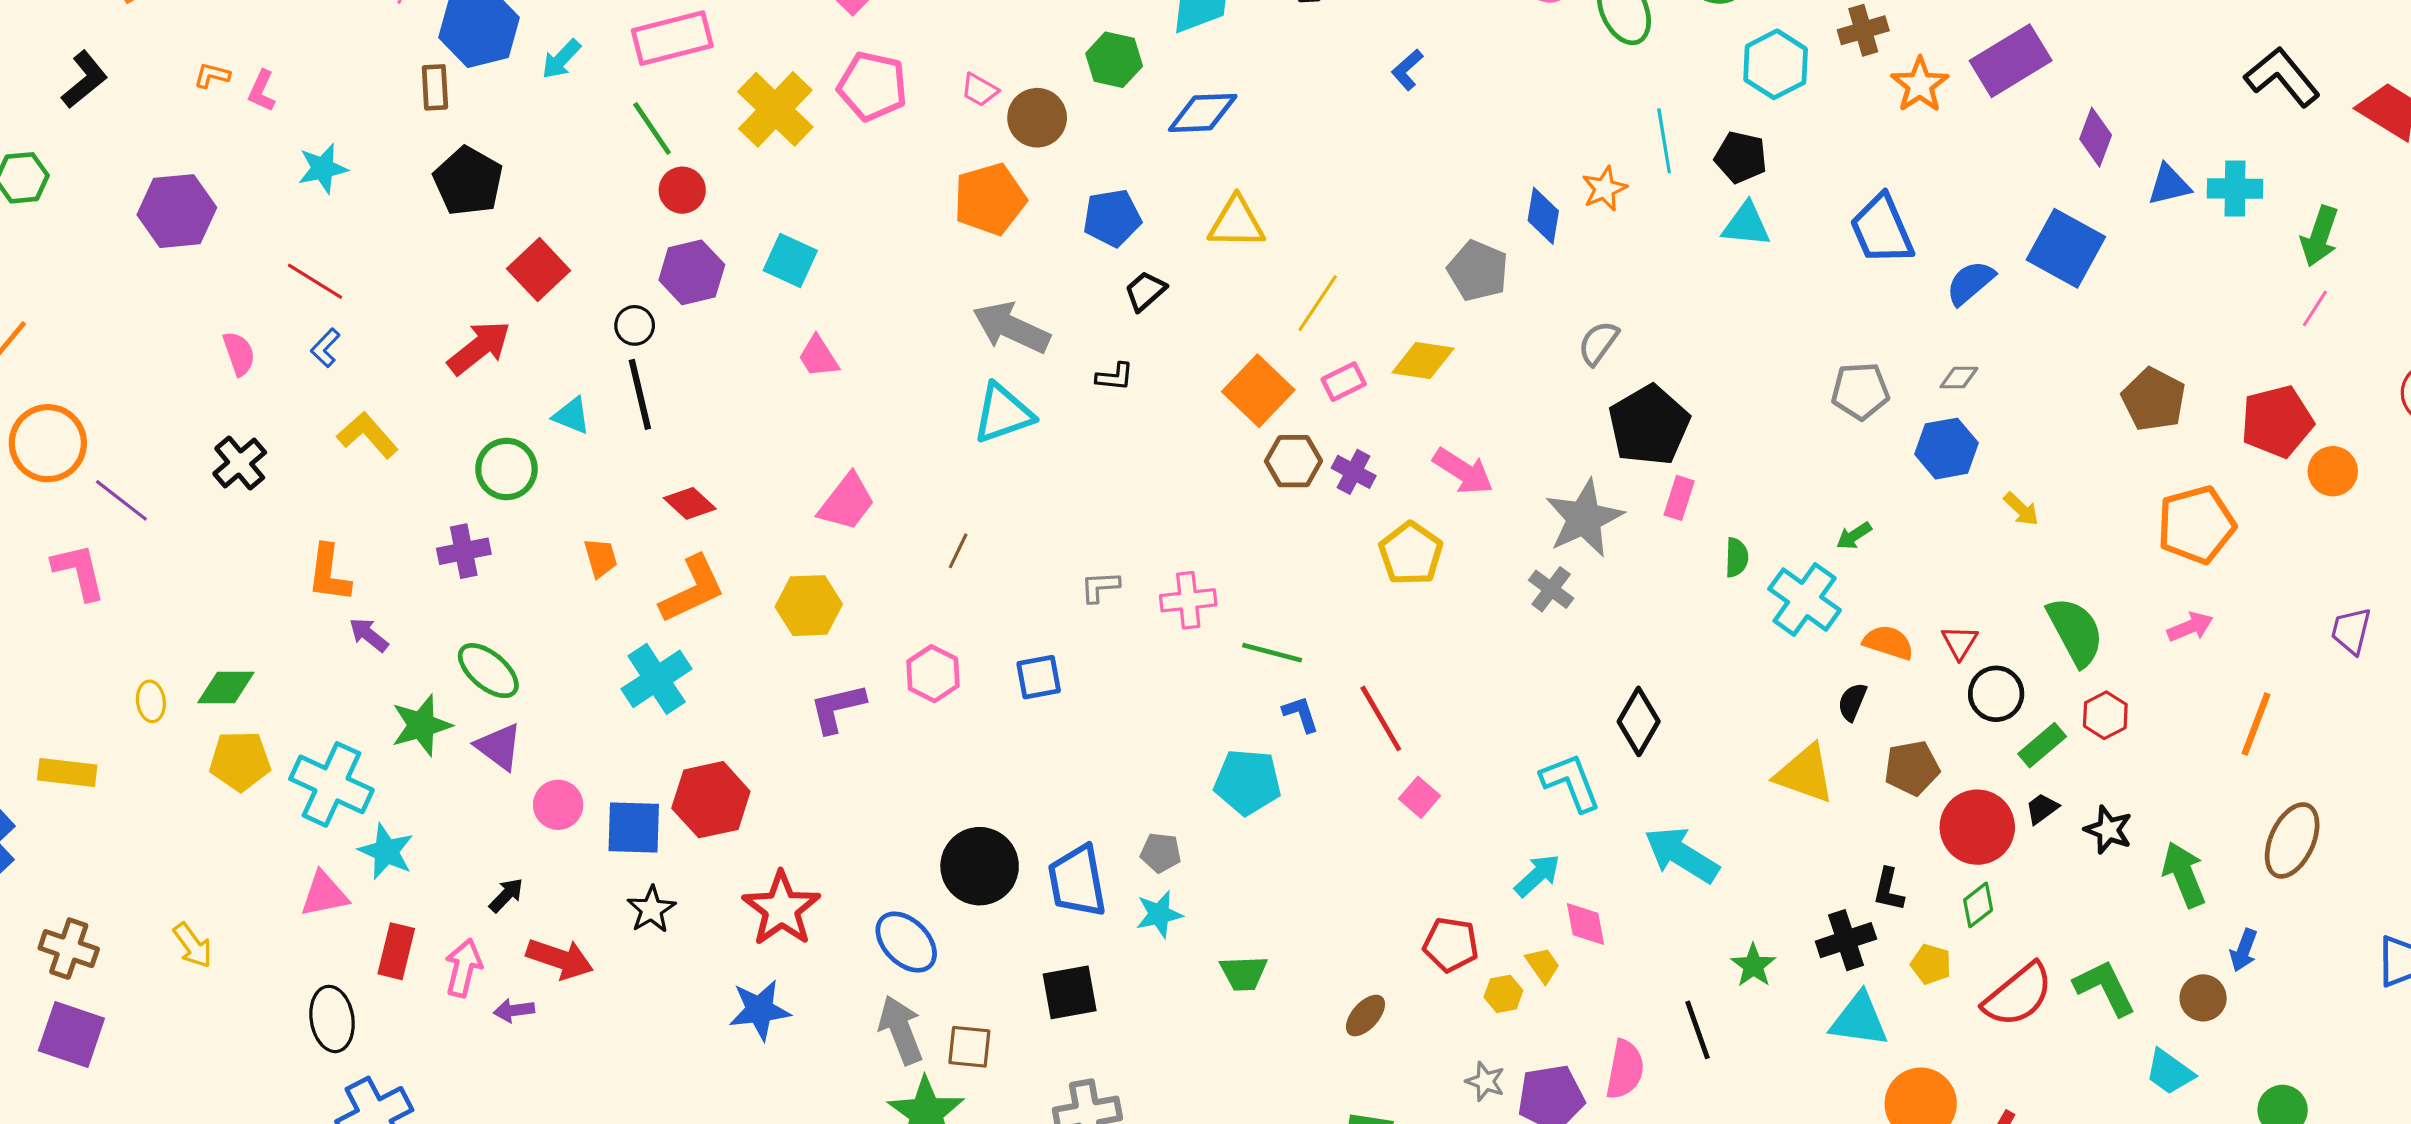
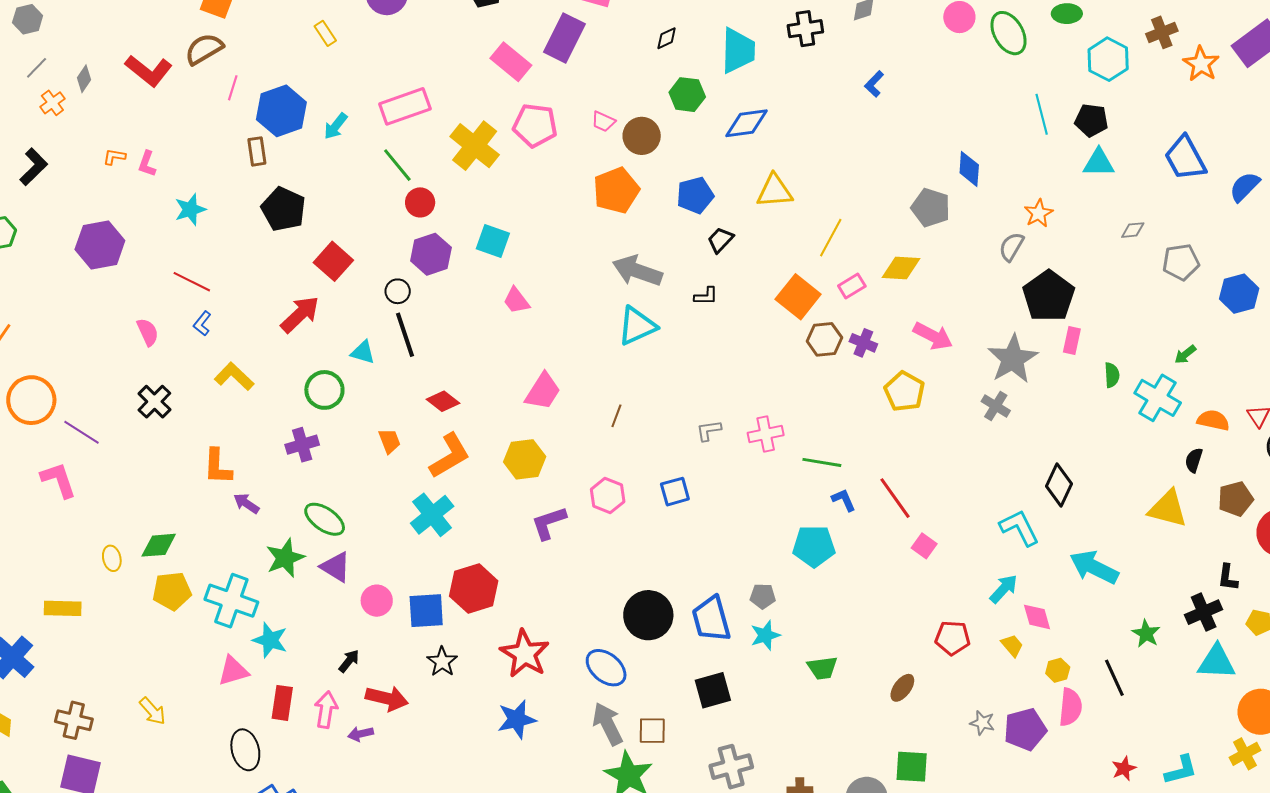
orange star: (1604, 189) -> (1039, 213), moved
gray diamond: (1959, 378) -> (1133, 230), moved
yellow hexagon: (1503, 994) -> (1058, 670), moved

